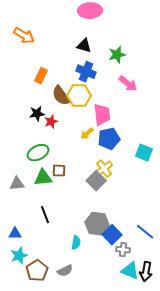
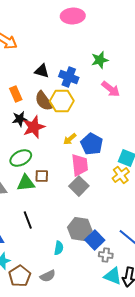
black triangle: (84, 46) -> (42, 71), moved
orange rectangle: (41, 76) -> (16, 94), moved, turned -49
pink trapezoid: (102, 115) -> (80, 165), moved
red star: (51, 122) -> (34, 127), size x1.6
blue pentagon: (109, 139) -> (92, 144), turned -30
yellow cross: (104, 169) -> (121, 175), moved

